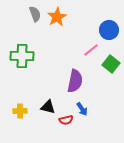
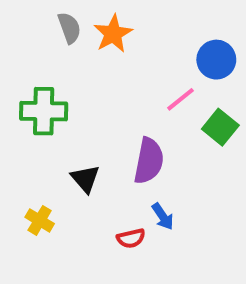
black triangle: (48, 107) -> (85, 179), moved, turned 35
yellow cross: (20, 111) -> (40, 220), turned 32

